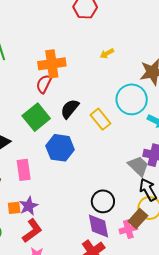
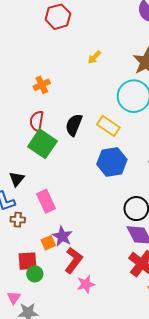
orange cross: (52, 64) -> (42, 85), size x0.6
red semicircle: (44, 84) -> (37, 121), moved
blue hexagon: (60, 148) -> (112, 162), moved

